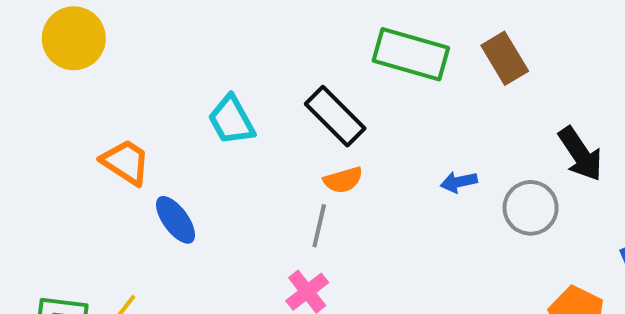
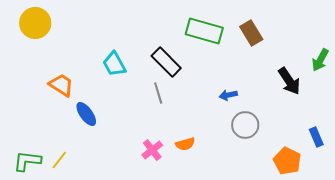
orange semicircle: (343, 180) -> (185, 144), moved
gray circle: (531, 208) -> (245, 125), moved
gray line: (319, 226) -> (158, 93), moved, turned -30

